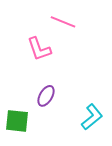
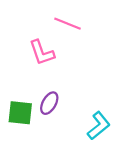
green square: (17, 121) -> (20, 113), moved

